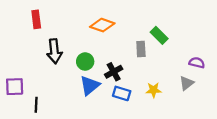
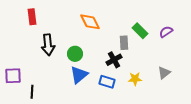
orange diamond: (102, 25) -> (90, 22), turned 45
purple semicircle: (197, 63) -> (166, 32), moved, turned -48
black cross: (114, 72) -> (114, 60), moved

